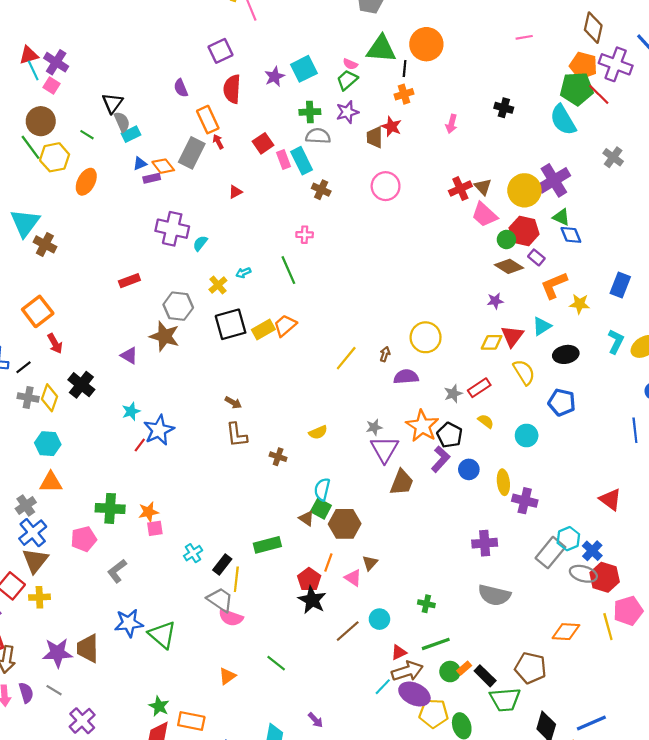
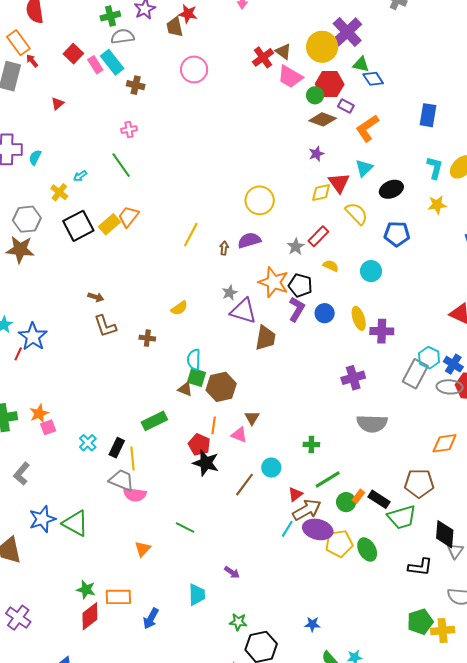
yellow star: (580, 304) -> (437, 205), moved
brown arrow: (385, 354) -> (224, 248), moved
purple triangle: (384, 449) -> (243, 311), turned -32

